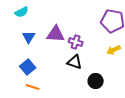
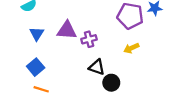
purple cross: (76, 42) -> (89, 39), turned -32
black triangle: (75, 62) -> (97, 67), moved

